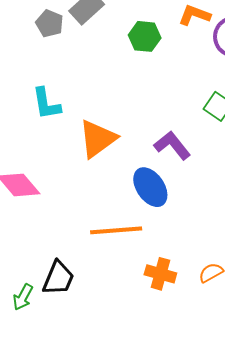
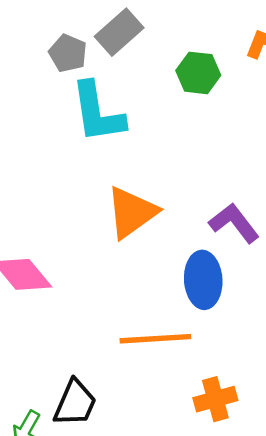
cyan L-shape: (46, 104) -> (98, 112), moved, size x1.4
blue ellipse: (150, 187) -> (203, 280), turned 30
orange cross: (160, 274) -> (215, 399), turned -32

